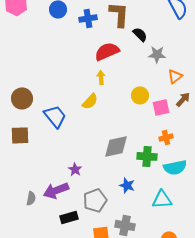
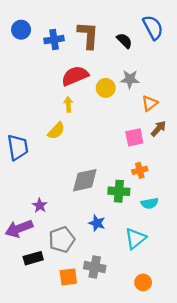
black semicircle: (140, 34) -> (124, 41), moved
yellow circle: (140, 95) -> (106, 88), moved
blue trapezoid: (55, 116) -> (18, 147), turned 30
cyan semicircle: (175, 167) -> (150, 203), size x0.7
cyan triangle: (162, 199) -> (135, 238), turned -35

